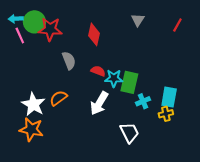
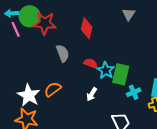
cyan star: (114, 78) -> (106, 70), turned 30
white arrow: (99, 103) -> (92, 94), size x0.6

